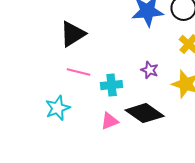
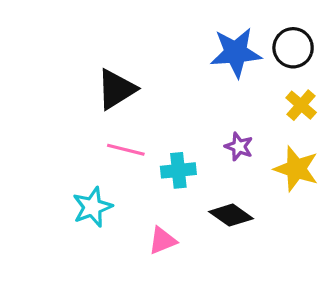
black diamond: (145, 113) -> (231, 215), size x0.7
pink triangle: (110, 121) -> (162, 241), moved

